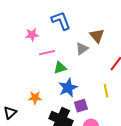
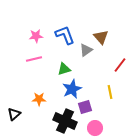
blue L-shape: (61, 21) -> (65, 35), moved
pink line: (47, 53) -> (34, 59), moved

